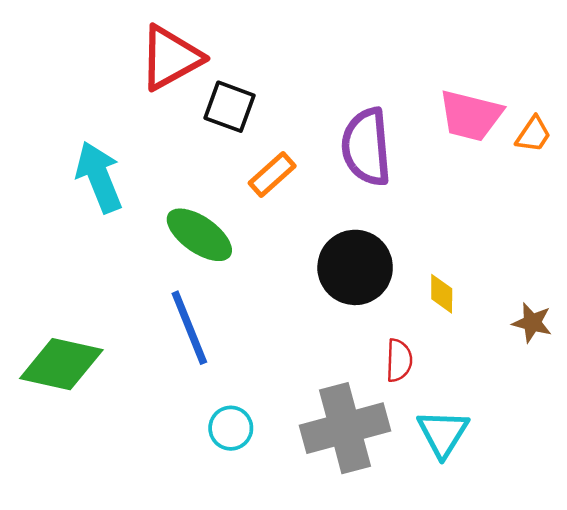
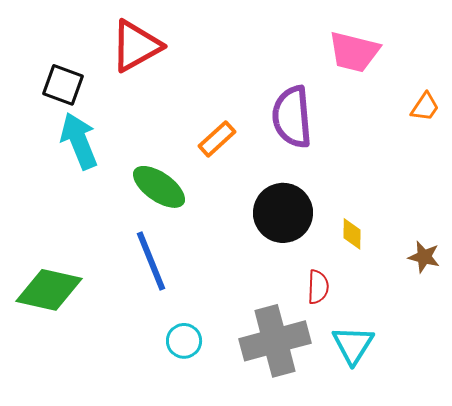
black square: (230, 107) -> (63, 85), moved
pink trapezoid: (471, 116) -> (354, 52), moved

